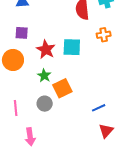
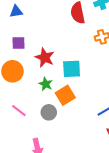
cyan square: (72, 47) -> (72, 69), moved
pink line: (16, 108) -> (19, 111), moved, turned -42

